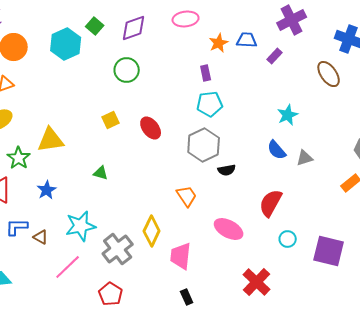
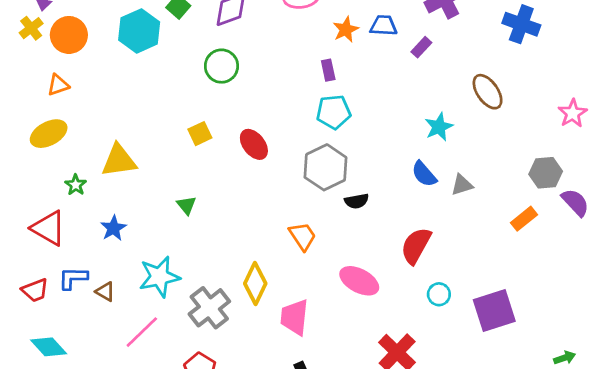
brown ellipse: (329, 74) -> (488, 92), moved
green star: (19, 158) -> (76, 185), size x0.7
green triangle: (101, 173) -> (186, 205), turned 35
purple square: (329, 251) -> (494, 310), turned -32

